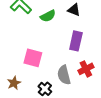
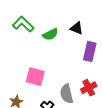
purple rectangle: (76, 41) -> (90, 51), moved

